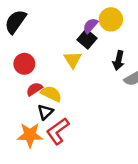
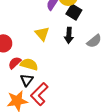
black square: (87, 39) -> (74, 12), moved
black arrow: (119, 60) -> (69, 35), moved

